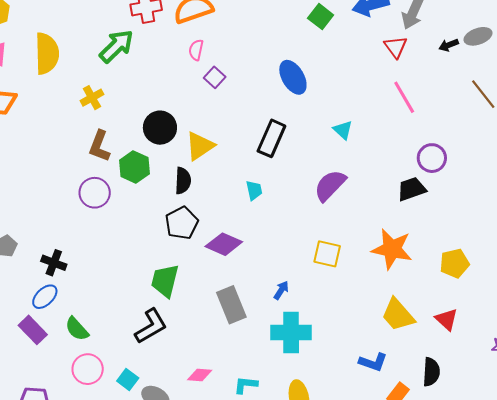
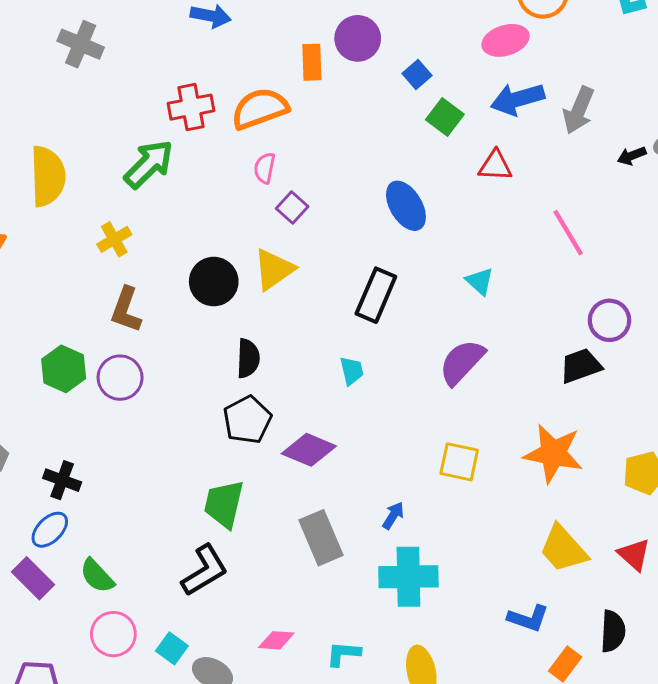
red triangle: (396, 47) -> (495, 166), moved, turned -50
yellow triangle: (200, 146) -> (274, 269), moved
green hexagon: (134, 167) -> (64, 369), moved

